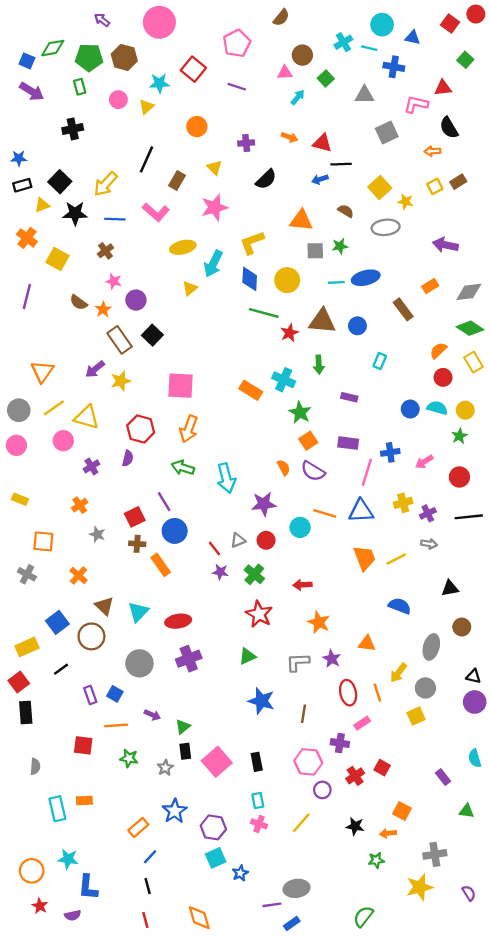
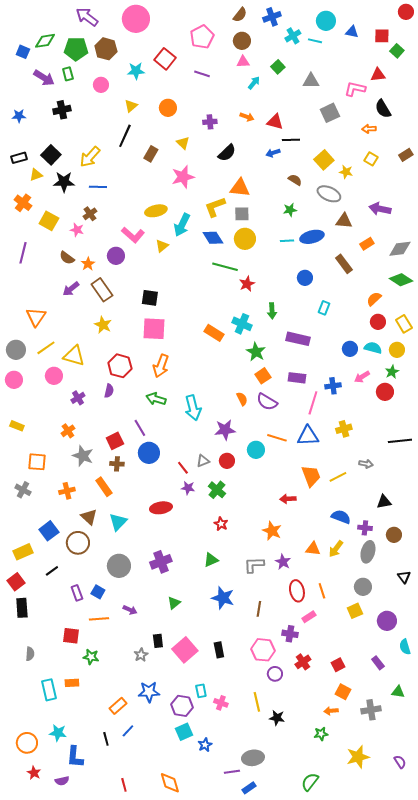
purple arrow: (102, 20) -> (87, 17), size x1.6
red square: (450, 23) -> (382, 36), moved, turned -35
brown circle: (302, 55) -> (242, 41), moved
blue cross: (394, 67) -> (272, 17), moved, turned -30
purple arrow: (32, 91) -> (44, 78), moved
yellow triangle: (147, 107) -> (131, 106), moved
blue star: (19, 158) -> (19, 116), moved
brown rectangle: (458, 182) -> (406, 155), moved
yellow square: (435, 186) -> (371, 159), turned -32
pink L-shape: (156, 212) -> (133, 235), moved
orange triangle: (301, 220) -> (240, 188), moved
gray ellipse: (386, 227) -> (329, 194), turned 30
gray square: (315, 251) -> (242, 214), moved
blue diamond: (250, 279) -> (213, 238), turned -35
pink star: (114, 281) -> (77, 230), moved
brown triangle: (322, 321) -> (344, 221), moved, size x0.7
black square: (152, 335) -> (150, 298), moved, turned -36
yellow rectangle: (473, 362) -> (404, 324), moved
purple arrow: (95, 369) -> (71, 289), moved
yellow star: (121, 381) -> (103, 325), turned -30
purple rectangle: (349, 397) -> (298, 339), size x1.6
pink arrow: (424, 462) -> (362, 377), moved
red circle: (459, 477) -> (385, 392), moved
purple cross: (428, 513) -> (365, 528), moved, turned 32
gray star: (97, 534) -> (83, 456), size x1.5
orange rectangle: (161, 565) -> (104, 487), moved
orange cross: (79, 575) -> (67, 491), turned 35
red arrow: (302, 585) -> (288, 499), moved
red star: (259, 614) -> (221, 524), size x0.6
red ellipse: (178, 621) -> (161, 508), moved
yellow arrow: (398, 673) -> (336, 549), moved
black triangle: (473, 676) -> (404, 577), turned 40
purple circle: (475, 702) -> (387, 621), moved
green triangle: (183, 727) -> (174, 603), moved
green star: (129, 758) -> (91, 657), moved
red square: (382, 768) -> (338, 665), moved, turned 32
cyan rectangle: (258, 800) -> (201, 691), moved
blue star: (175, 811) -> (149, 692), turned 30
yellow line: (301, 823) -> (257, 702), turned -54
black star: (355, 826) -> (277, 718), moved
gray cross: (435, 854) -> (371, 710), moved
black line: (148, 886) -> (106, 739), moved

